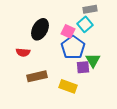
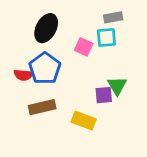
cyan square: (85, 24) -> (106, 37), turned 35
black ellipse: (40, 29) -> (46, 28), moved
blue pentagon: (73, 47) -> (45, 68), moved

